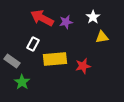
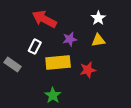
purple star: (66, 22) -> (70, 39), moved
yellow triangle: (102, 37) -> (98, 40), moved
green star: (22, 82) -> (53, 95), moved

